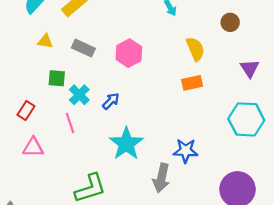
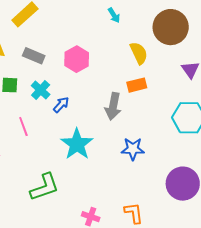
brown circle: (230, 22) -> (171, 27), size x2.0
cyan cross: (79, 95) -> (41, 90), moved
gray arrow: (161, 178) -> (113, 106), moved

